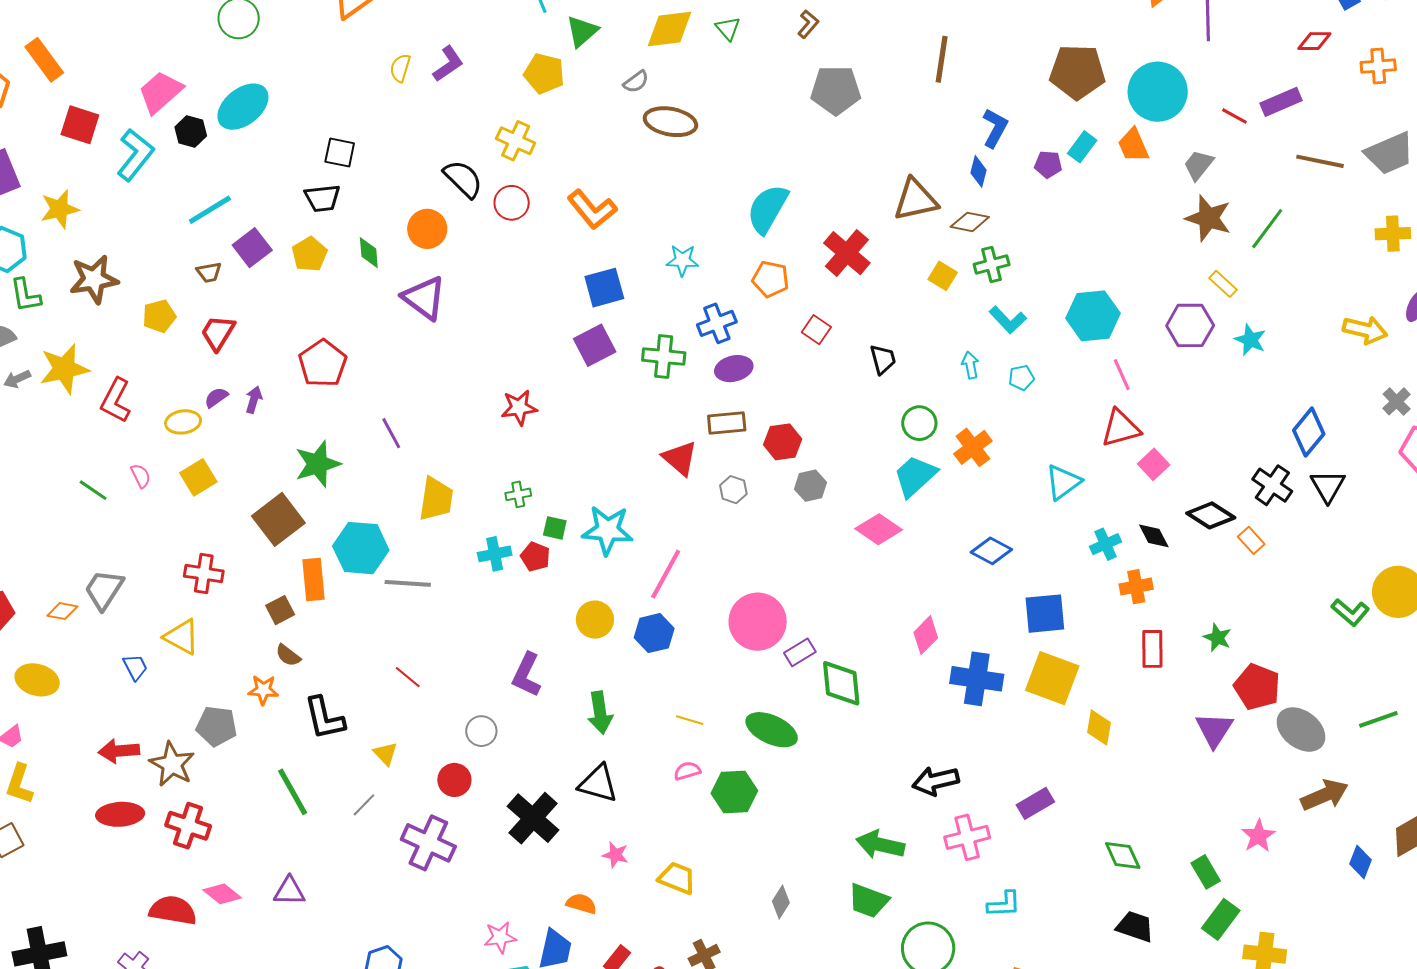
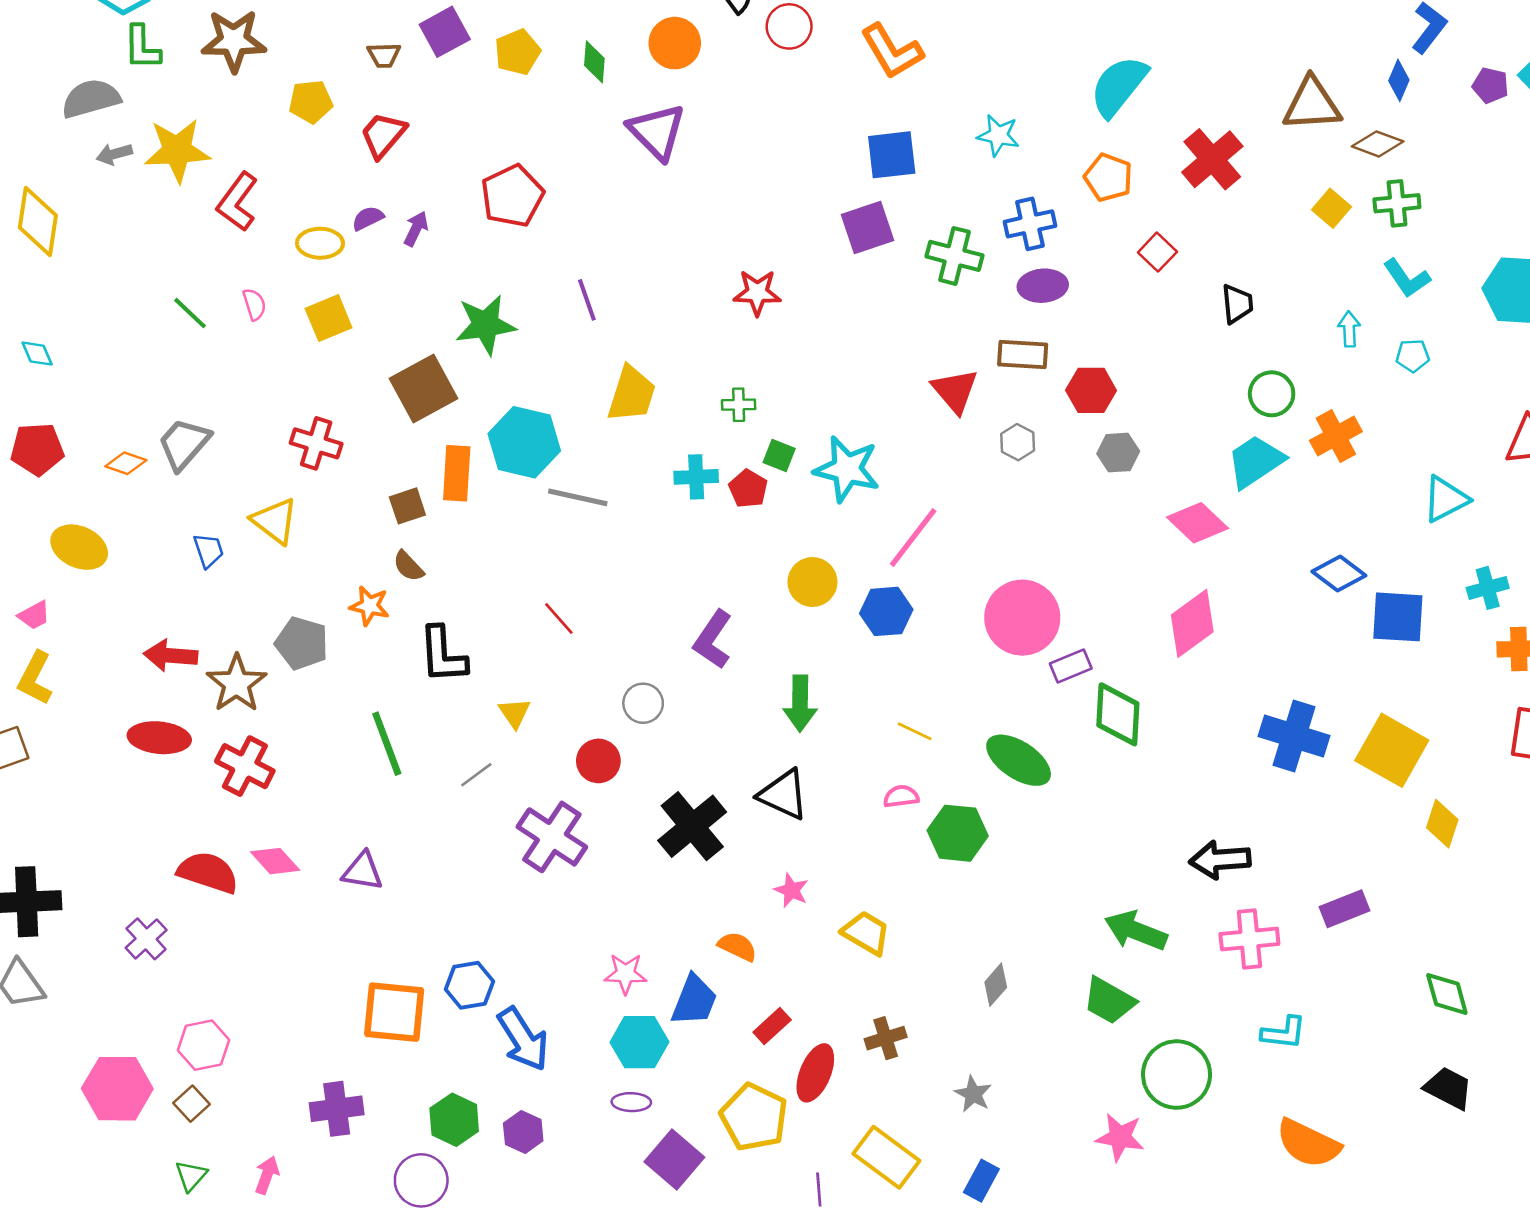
blue square: (1045, 614) -> (1398, 617), moved
pink diamond: (926, 635) -> (1192, 623), moved, size x1.4

